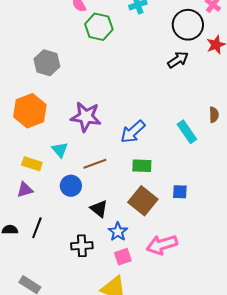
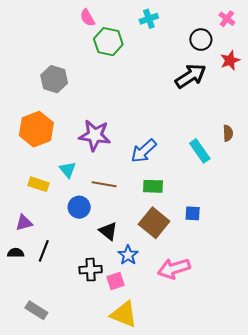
black circle: (188, 25) -> (201, 40), size x0.7
black arrow: (178, 60) -> (190, 76), size x1.4
brown line: (95, 164) -> (104, 184), turned 30
purple triangle: (25, 190) -> (24, 223), moved
pink square: (123, 257) -> (116, 281), moved

